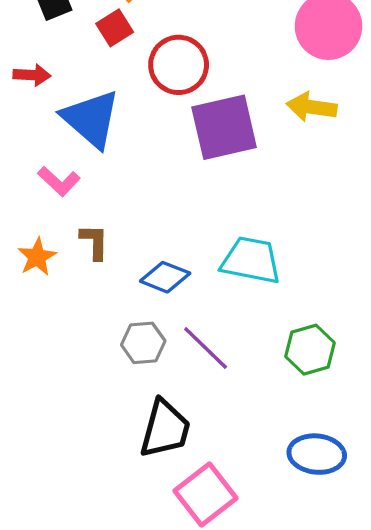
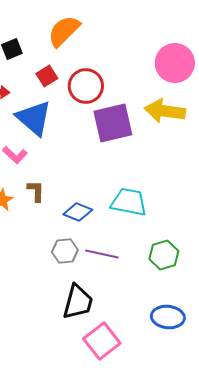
red square: (115, 28) -> (47, 76), moved
yellow arrow: (312, 107) -> (165, 111), size x1.4
purple line: (206, 348) -> (102, 254), turned -32

